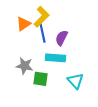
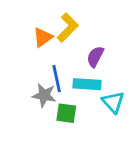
blue line: (43, 33) -> (57, 79), moved
cyan triangle: (76, 81) -> (113, 102), moved

